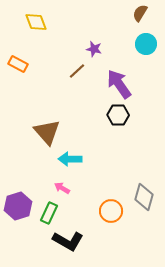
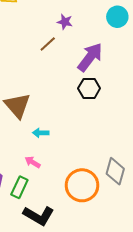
purple arrow: (119, 84) -> (90, 57), turned 72
cyan arrow: (70, 159) -> (41, 133), size x0.7
orange circle: (111, 211) -> (82, 185), size x1.4

